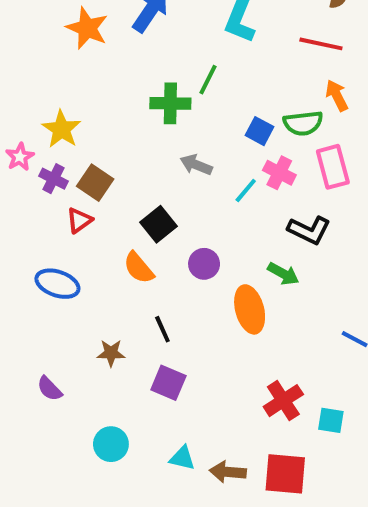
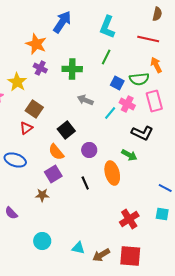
orange star: (87, 28) -> (36, 44), moved
green line: (208, 80) -> (106, 57), moved
purple cross: (53, 179) -> (40, 68), moved
black line: (162, 329) -> (85, 183), moved
purple square: (168, 383) -> (53, 174), moved, turned 36
cyan square: (331, 420) -> (162, 214), moved
brown arrow: (228, 472) -> (101, 255), turned -36

